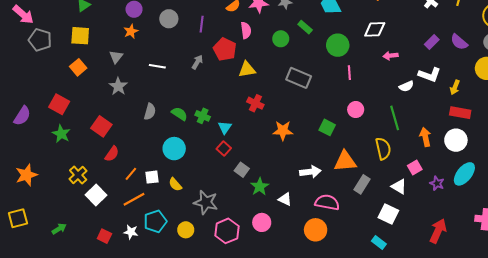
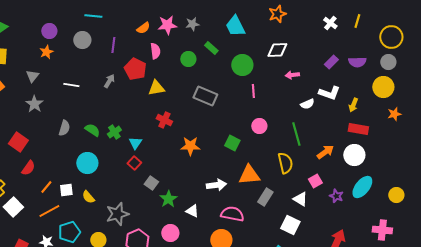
purple semicircle: (459, 42) -> (357, 62), turned -42
green cross: (203, 116) -> (114, 132), turned 32
orange arrow: (425, 137) -> (325, 152), turned 66
gray star: (206, 202) -> (117, 214), turned -30

